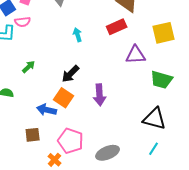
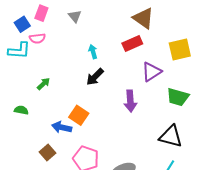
purple triangle: (136, 55) -> (152, 72), turned -30
black arrow: (71, 74) -> (95, 77), moved
purple arrow: (100, 95) -> (130, 101), moved
brown square: (33, 135) -> (47, 153), turned -35

